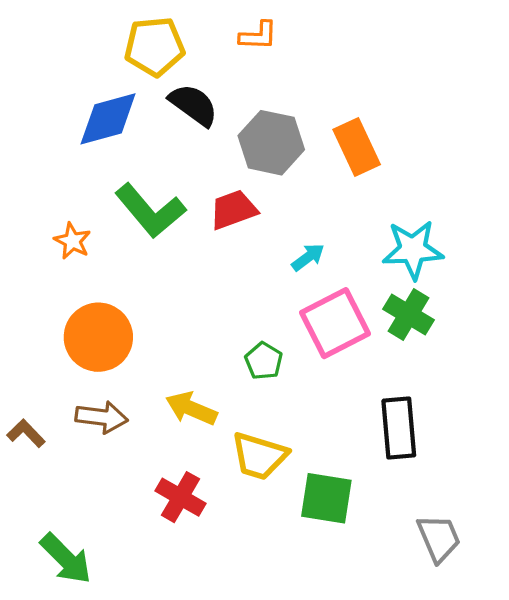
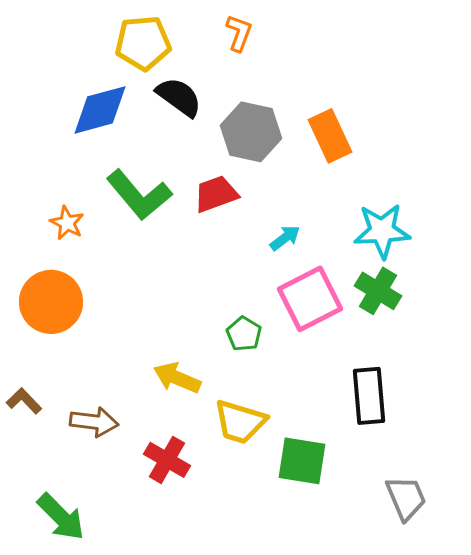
orange L-shape: (258, 36) -> (239, 33), turned -72
orange circle: (98, 337) -> (51, 302), moved
brown arrow: (102, 417) -> (94, 422), moved

